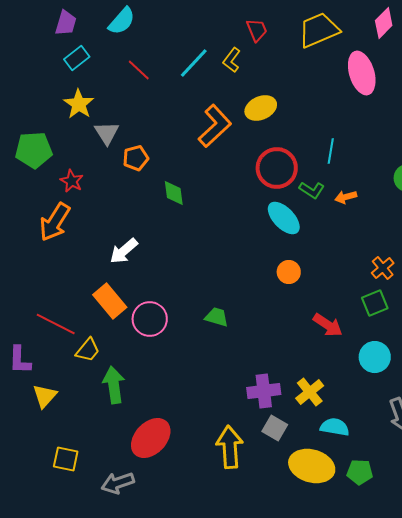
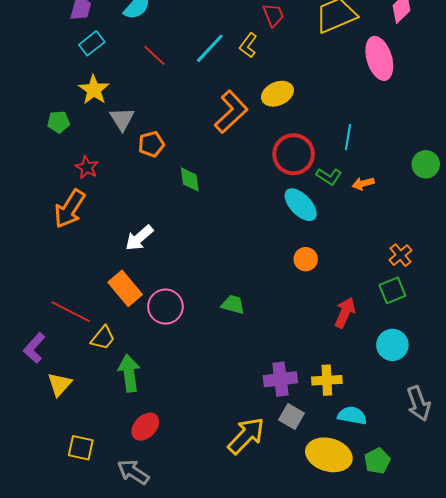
green pentagon: (34, 150) -> (59, 122), moved, size x0.6
red arrow: (328, 325) -> (345, 313), turned -100
purple L-shape: (20, 360) -> (34, 348), turned 40
yellow cross: (310, 392) -> (327, 380), turned 36
red ellipse: (151, 438) -> (145, 427), moved, size x0.7
yellow arrow: (230, 447) -> (246, 436), turned 48
green pentagon: (360, 472) -> (377, 461), turned -30
gray arrow: (118, 483) -> (133, 472), turned 52

